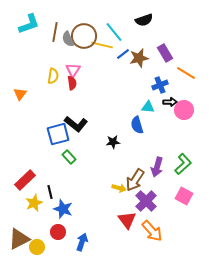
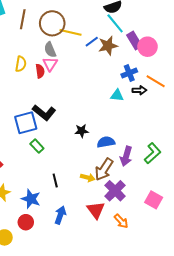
cyan line: (114, 32) -> (115, 23), moved
gray semicircle: (68, 39) -> (50, 50), moved
pink triangle: (73, 70) -> (50, 64), moved
orange line: (186, 73) -> (156, 81), moved
pink circle: (184, 110) -> (148, 47), moved
blue semicircle: (137, 125) -> (106, 142), moved, turned 96
black line: (50, 192) -> (55, 181), moved
pink square: (184, 196) -> (154, 200), moved
orange arrow: (152, 231) -> (121, 221), size x0.7
blue arrow: (82, 242) -> (60, 215), moved

